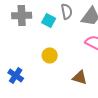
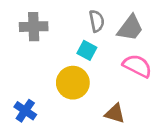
cyan square: (49, 20) -> (87, 50), moved
yellow circle: (50, 55) -> (73, 83), size x1.5

